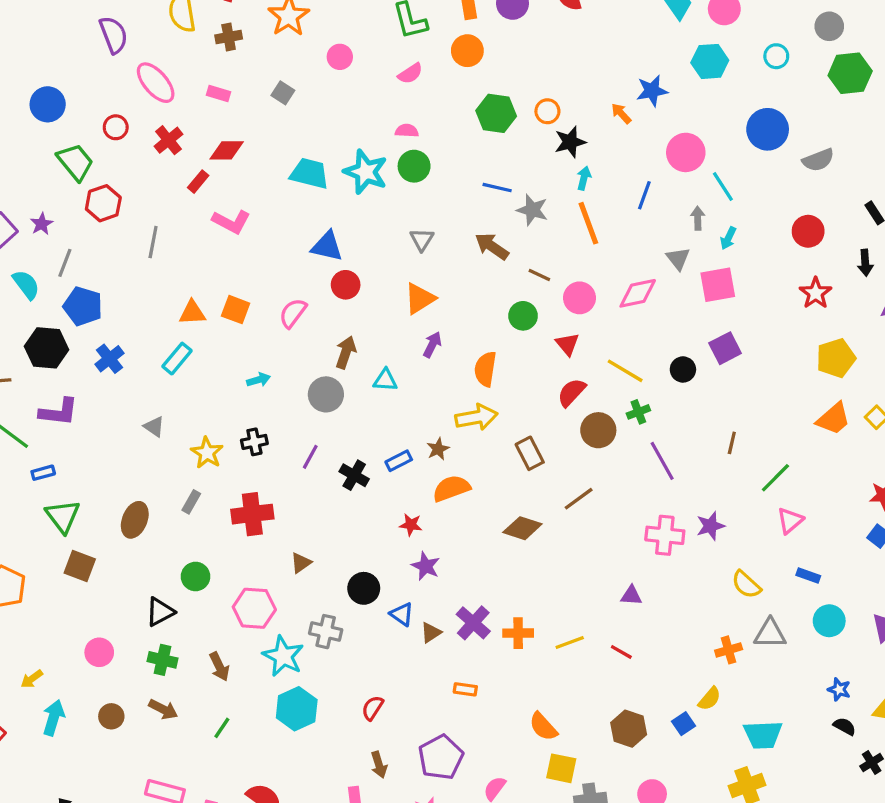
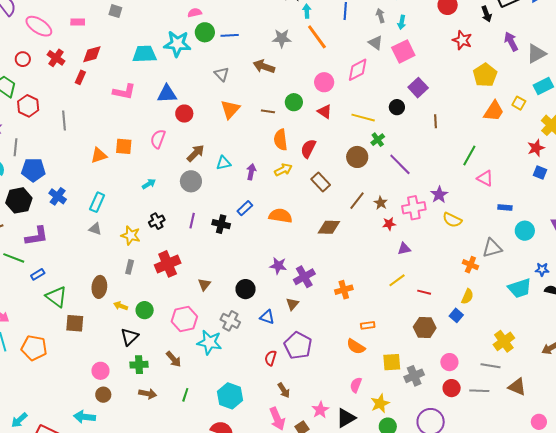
blue line: (497, 188) -> (230, 35), moved
pink L-shape: (231, 222) -> (124, 92), moved
brown line: (539, 275) -> (268, 111), moved
purple arrow: (432, 345) -> (251, 172), moved
brown arrow: (346, 352) -> (196, 153), turned 42
cyan rectangle: (177, 359) -> (97, 202), moved
red semicircle: (572, 392) -> (308, 149), moved
yellow arrow: (476, 417) -> (283, 170), size x0.7
brown line: (732, 443) -> (436, 121), moved
brown star: (438, 449) -> (381, 203), moved
orange semicircle: (451, 488) -> (280, 216), turned 45
pink triangle: (790, 521) -> (485, 178), turned -36
red star: (411, 525) -> (389, 224), moved
yellow semicircle: (746, 585) -> (452, 220), moved
blue triangle: (402, 614) -> (267, 317), moved
purple cross: (473, 623) -> (304, 277), moved, turned 35
gray cross: (326, 632) -> (230, 321), turned 30
yellow line: (570, 643) -> (397, 280), moved
orange cross: (729, 650) -> (470, 265), turned -35
red line: (621, 652) -> (424, 292), moved
yellow arrow: (32, 679) -> (121, 306), moved, turned 72
orange rectangle: (465, 689) -> (368, 325), moved
cyan hexagon: (297, 709) -> (230, 396), moved
brown circle: (111, 716) -> (103, 395), moved
cyan arrow: (54, 718) -> (85, 417), turned -85
orange semicircle: (543, 727) -> (356, 347), moved
cyan trapezoid: (763, 735) -> (520, 288), moved
purple pentagon: (441, 757) -> (298, 346), moved

